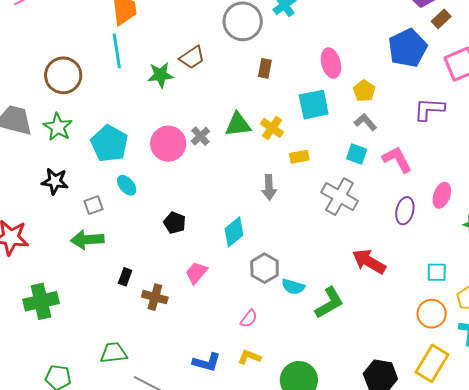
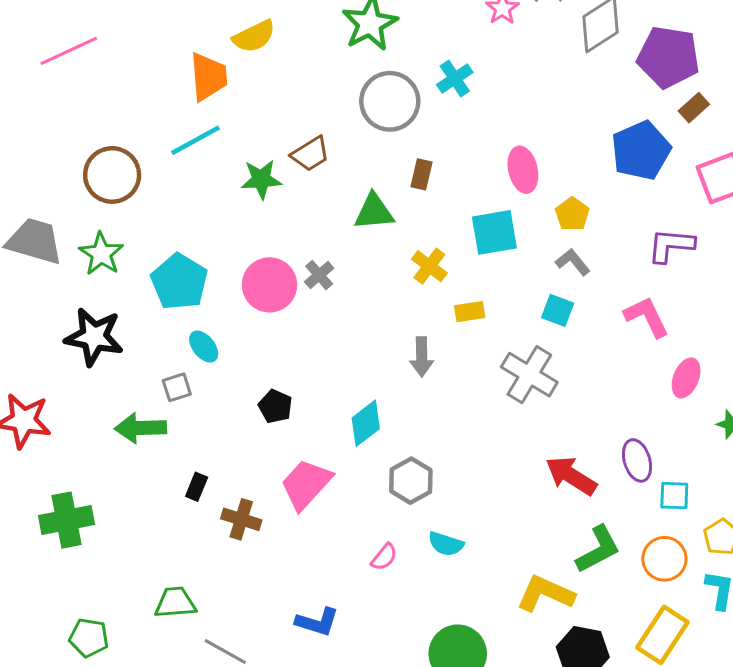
cyan line: (117, 51) -> (196, 140), turned 68
green triangle: (238, 125) -> (374, 212), moved
pink L-shape: (397, 159) -> (647, 317), moved
black star: (55, 181) -> (94, 337), size x1.4
gray square: (93, 205) -> (177, 387), moved
purple ellipse: (405, 211) -> (637, 460), moved, turned -32
pink trapezoid: (196, 273) -> (306, 484), size x1.5
cyan semicircle: (293, 287) -> (446, 544), moved
green L-shape: (329, 303) -> (598, 549), moved
yellow L-shape: (249, 357) -> (545, 594), moved, size x1.6

